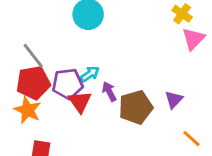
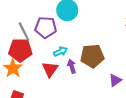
purple pentagon: (68, 84) -> (46, 27), moved
brown pentagon: (136, 107) -> (92, 56), moved

